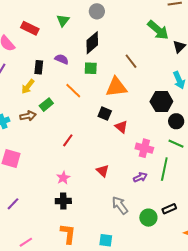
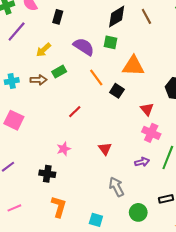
purple semicircle: (62, 59) -> (84, 47), moved, size x1.5
brown line: (131, 61) -> (146, 16), moved
black rectangle: (39, 67) -> (58, 17), moved
orange line: (73, 91) -> (96, 78), moved
red triangle: (121, 127) -> (147, 109), moved
black cross: (63, 201) -> (47, 174), moved
green circle: (148, 218) -> (138, 212), moved

